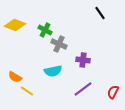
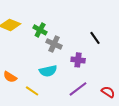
black line: (100, 13) -> (95, 38), moved
yellow line: (27, 91) -> (32, 91), moved
red semicircle: (113, 92) -> (108, 92), turned 96

